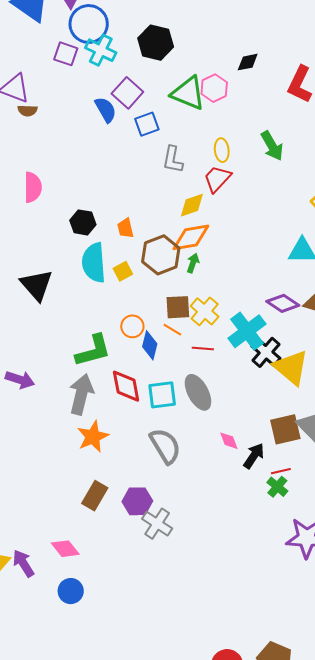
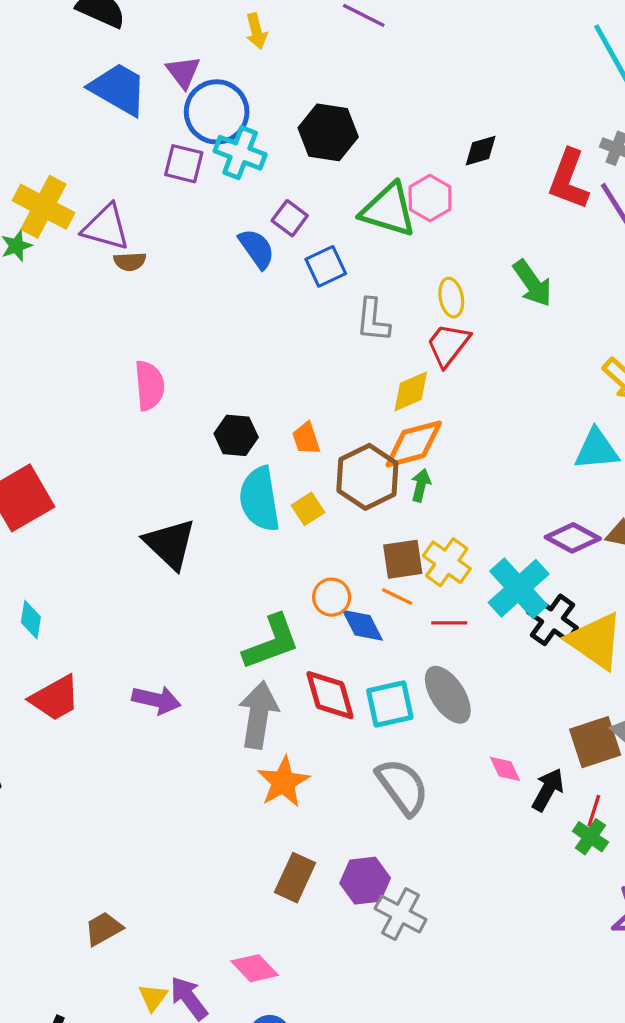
purple square: (127, 93) -> (290, 218), size x0.7
blue diamond: (150, 345) -> (362, 625), turned -36
red line: (281, 471) -> (594, 811), turned -54

